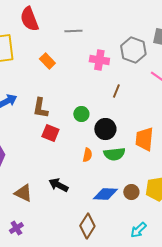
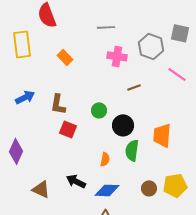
gray line: (73, 31) -> (106, 27), moved
brown line: (116, 91) -> (134, 87), turned 48
green semicircle: (114, 154) -> (132, 150), turned 105
orange semicircle: (87, 155) -> (105, 159), moved
blue diamond: (105, 194) -> (107, 190), moved

